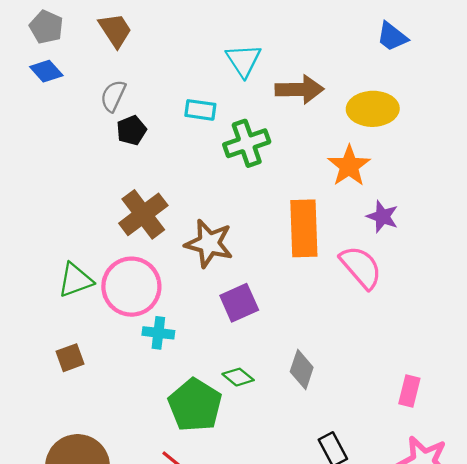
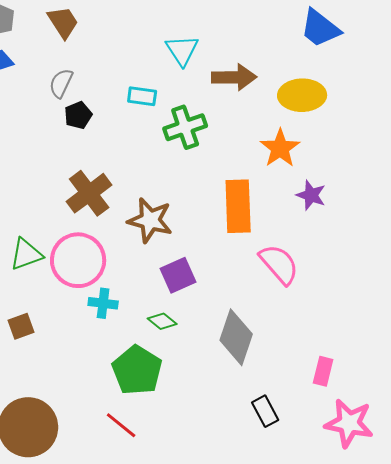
blue trapezoid: (392, 37) -> (320, 28), size x1.4
pink semicircle: (361, 267) -> (279, 264), moved
gray diamond: (302, 370) -> (236, 337), size x1.5
green diamond: (238, 377) -> (162, 321), moved
pink rectangle: (409, 391) -> (323, 371), moved

